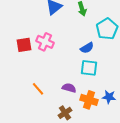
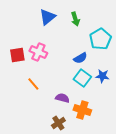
cyan square: (89, 68) -> (82, 78), turned 30
orange line: (38, 89) -> (33, 84), moved
blue star: (109, 97) -> (102, 76), moved

